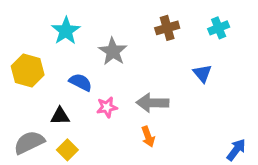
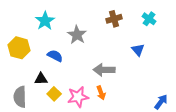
cyan cross: (219, 28) -> (149, 19), turned -32
pink star: (107, 107) -> (78, 97), moved, size x1.5
gray semicircle: (29, 142) -> (20, 97), turned -65
yellow square: (67, 150) -> (54, 94), moved

